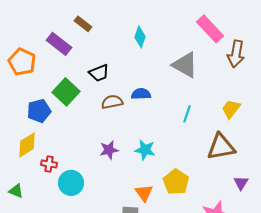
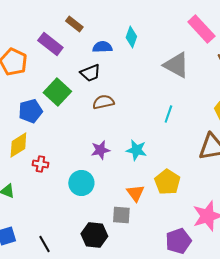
blue semicircle: (141, 94) -> (102, 47), moved
cyan line: (187, 114) -> (168, 114), moved
cyan circle: (71, 183) -> (81, 183), moved

